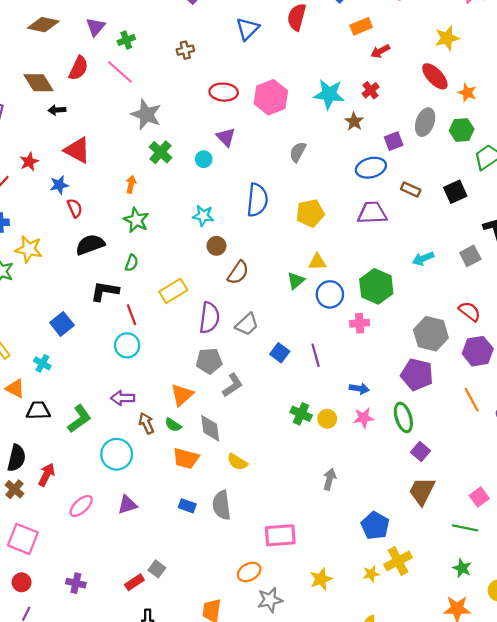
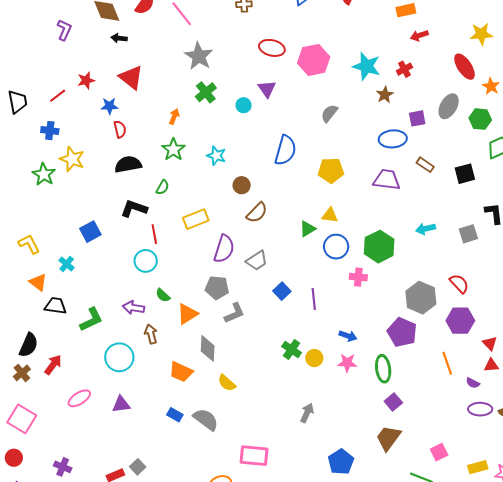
cyan star: (203, 216) -> (216, 156), moved
green semicircle: (173, 425) -> (163, 295), moved
gray semicircle: (222, 505) -> (206, 419), turned 124

